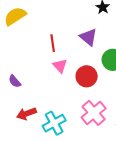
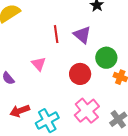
red line: (53, 43) -> (56, 34), moved
pink triangle: (60, 66) -> (39, 64), moved

